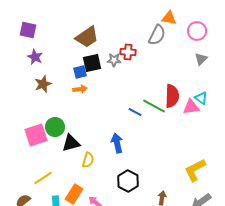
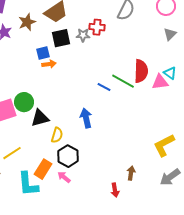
blue square: (80, 72) -> (43, 53), moved
brown star: (43, 84) -> (27, 22), moved
black hexagon: (128, 181) -> (68, 156), moved

